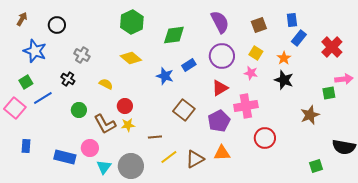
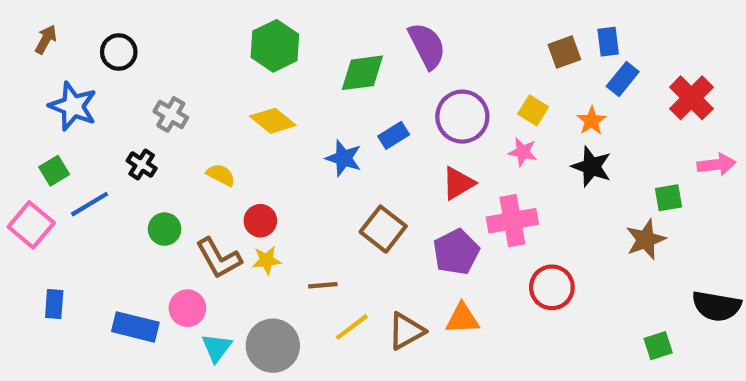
purple semicircle: (220, 22) -> (427, 46), moved
brown square: (259, 25) -> (564, 52), moved
green square: (329, 93) -> (669, 198), moved

